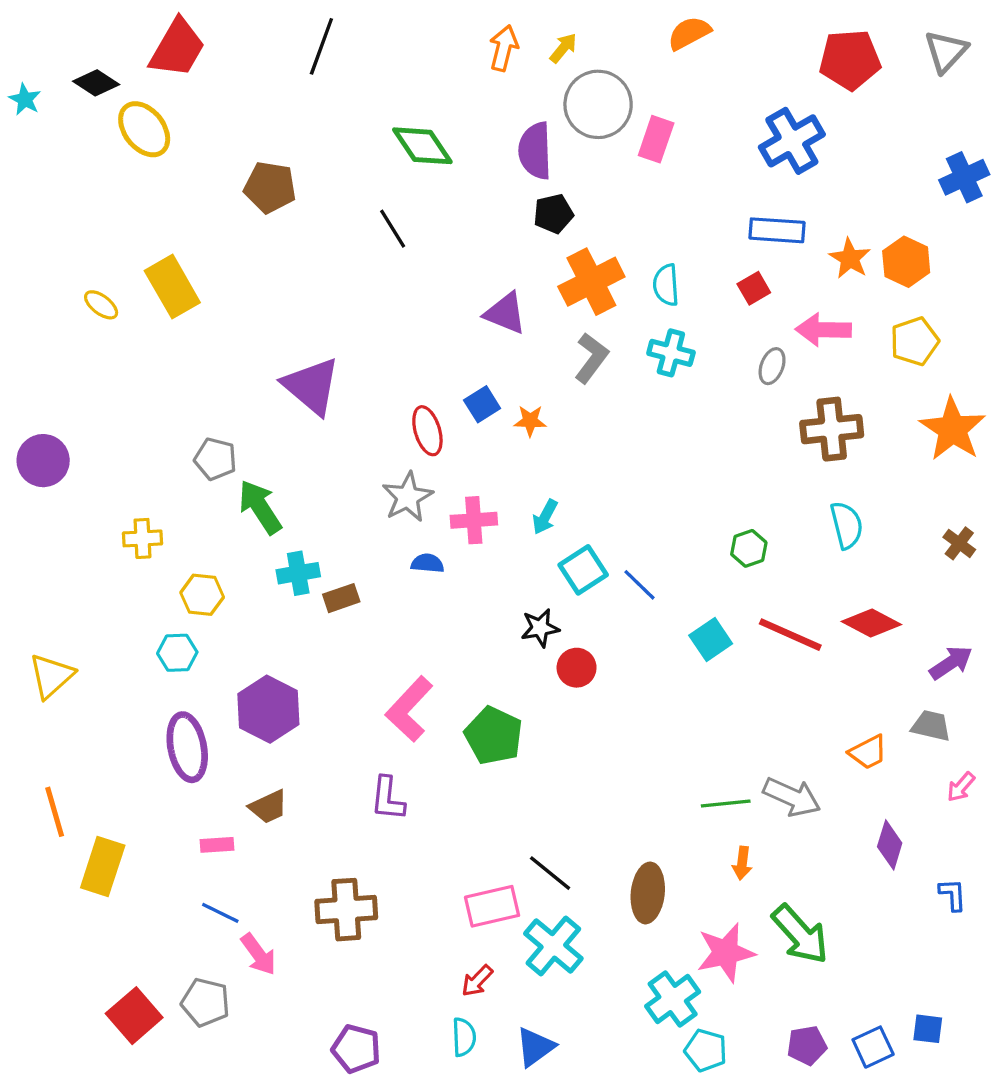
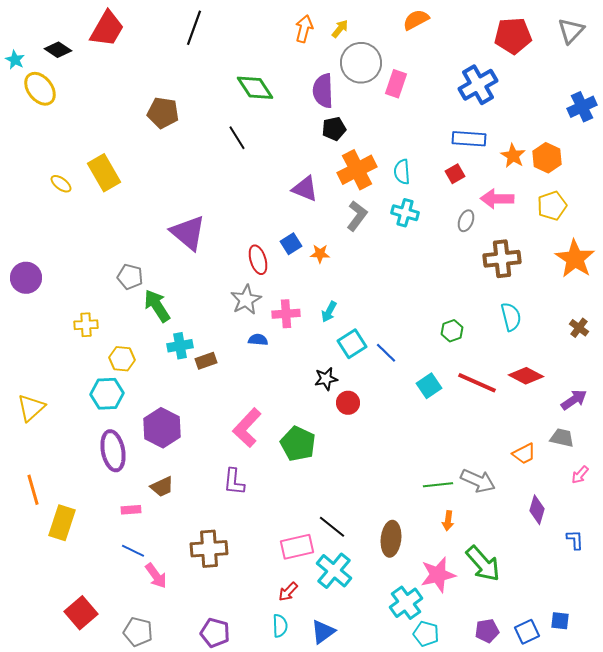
yellow ellipse: (144, 129) -> (40, 89), moved
cyan hexagon: (177, 653) -> (107, 394), size x1.4
gray pentagon: (205, 1002) -> (138, 632), moved

